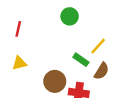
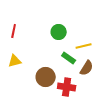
green circle: (70, 16) -> (59, 32), moved
yellow line: (98, 46) -> (84, 46), turned 35

